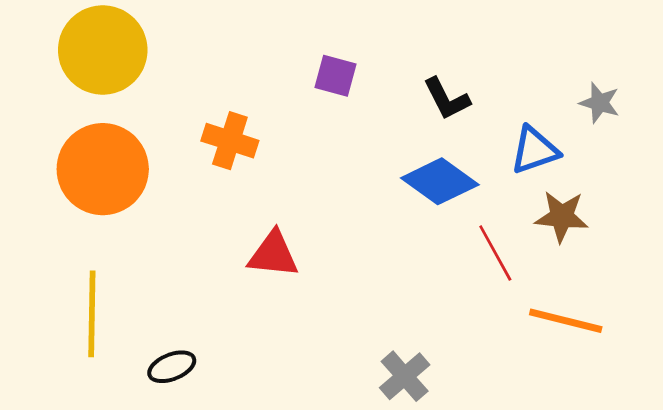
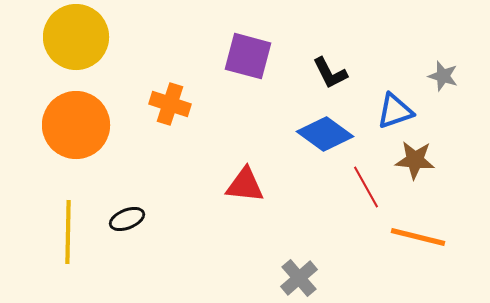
purple square: (336, 76) -> (248, 56), size x1.5
red triangle: (273, 254) -> (245, 185), moved
black ellipse: (172, 367) -> (127, 219), moved

